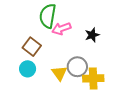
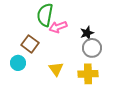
gray circle: (77, 67) -> (92, 48), moved
cyan circle: (28, 69) -> (18, 63), moved

